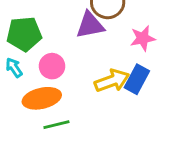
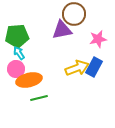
pink circle: (52, 66) -> (16, 69), moved
cyan arrow: (14, 68) -> (19, 53), moved

